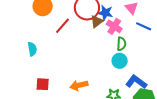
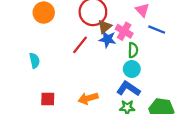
blue star: (105, 13) -> (107, 39), moved
red line: (63, 26) -> (80, 45), moved
blue L-shape: (136, 82) -> (128, 89), moved

